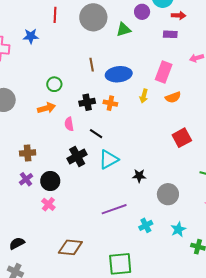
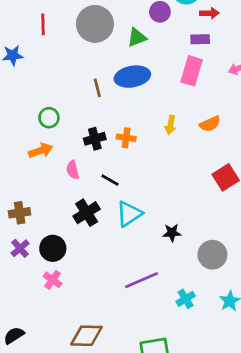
pink rectangle: (164, 72) -> (192, 71), moved
blue ellipse: (119, 74) -> (132, 77), moved

